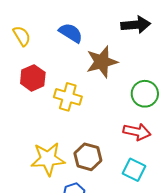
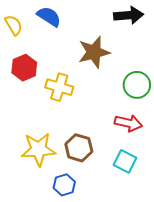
blue semicircle: (71, 33) -> (49, 16), moved

